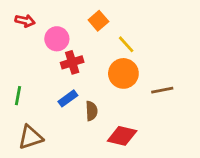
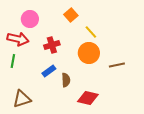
red arrow: (25, 21) -> (18, 39), moved, size x1.5
pink circle: (57, 39) -> (30, 19), moved
green line: (18, 96) -> (13, 61), moved

